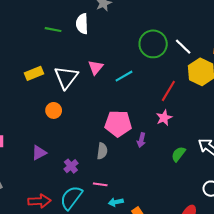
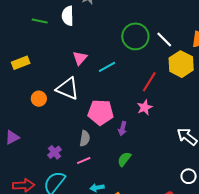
white triangle: (66, 77) -> (68, 89), moved, turned -45
purple triangle: (39, 153) -> (12, 137), moved
green semicircle: (178, 154) -> (124, 159), moved
pink line: (100, 184) -> (84, 160), moved, turned -32

